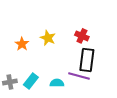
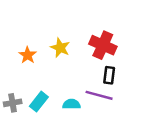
red cross: (82, 36) -> (103, 45), size x1.5
black rectangle: (87, 60) -> (109, 75), size x0.6

